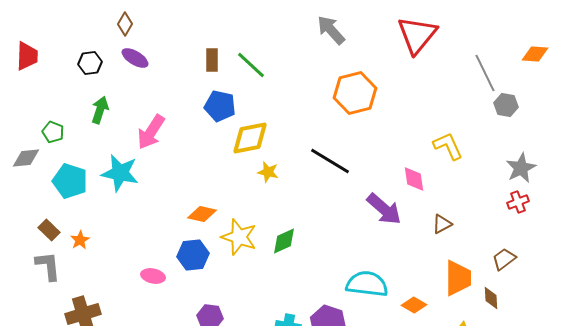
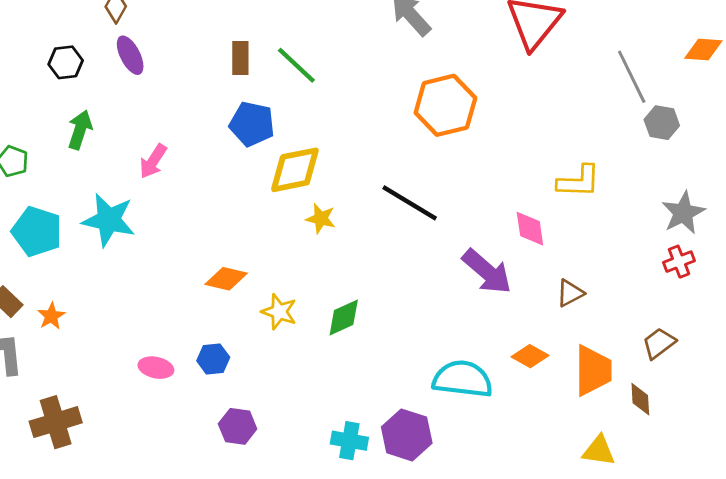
purple ellipse: (135, 58) -> (130, 55), turned 32
pink arrow: (151, 132) -> (153, 161), size x0.7
yellow L-shape: (448, 146) -> (579, 181), turned 116
yellow star: (239, 237) -> (279, 312), size x0.7
blue hexagon: (193, 255) -> (213, 359), moved, size x0.7
orange diamond: (414, 305) -> (530, 356), moved

